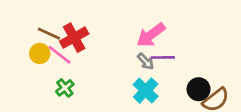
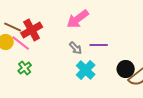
pink arrow: (151, 35) -> (78, 19), moved
gray arrow: (146, 61) -> (76, 48), moved

